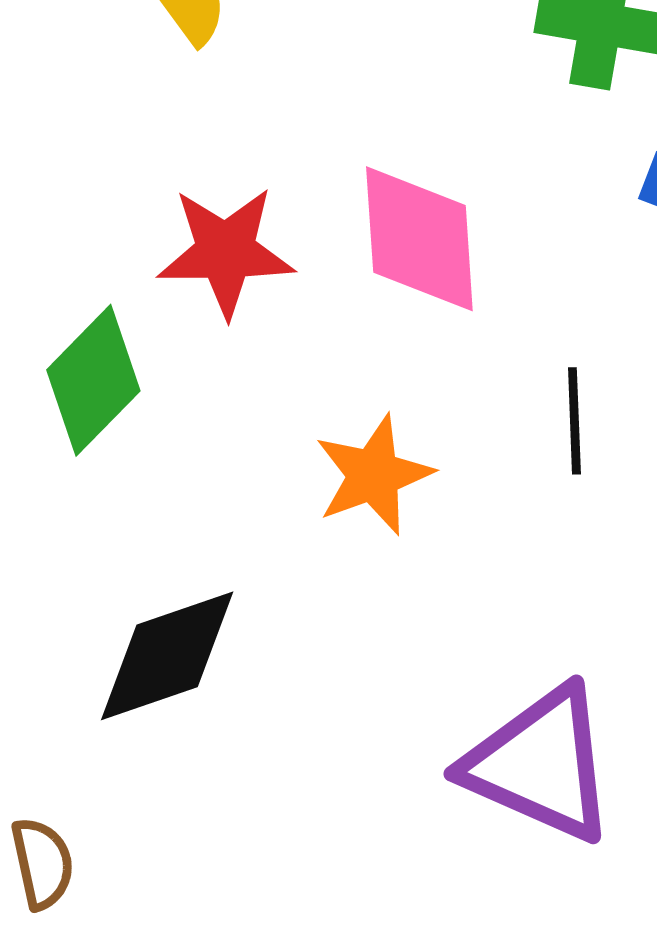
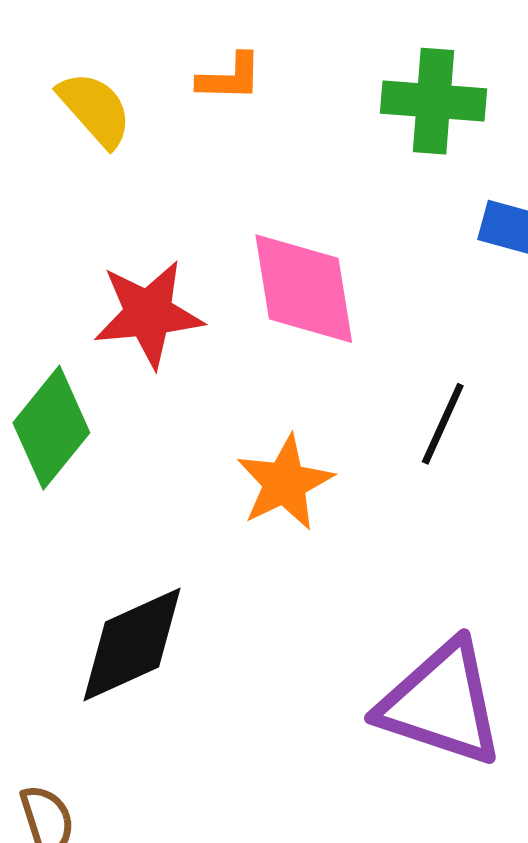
black line: (574, 421) -> (443, 424), turned 32

